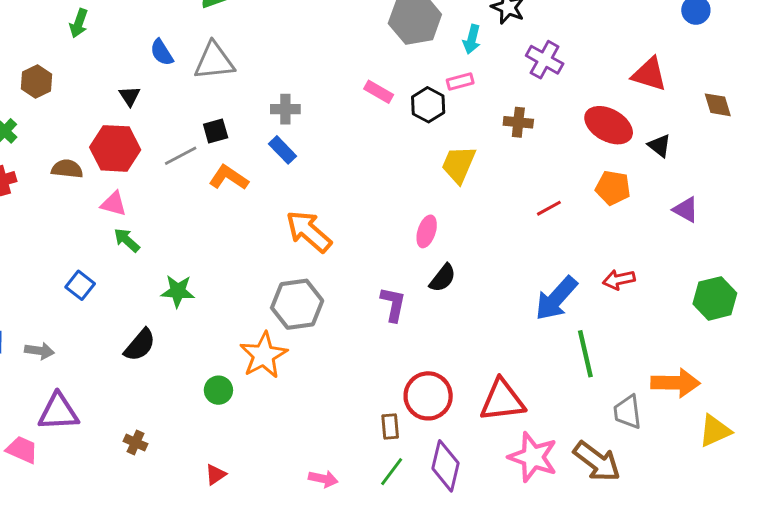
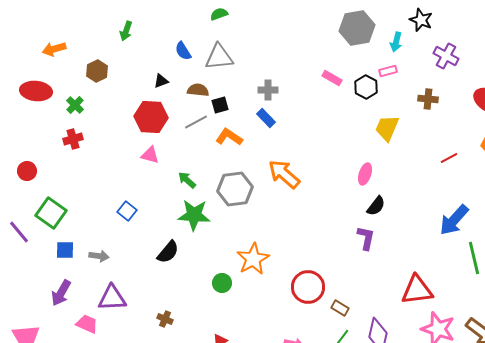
black triangle: (130, 96) -> (161, 81), turned 42
brown semicircle: (67, 169) -> (198, 90), moved
green arrow: (127, 240) -> (187, 180), moved
green star: (178, 291) -> (194, 215), size x1.4
gray hexagon: (297, 304) -> (235, 189), moved
purple L-shape: (393, 304) -> (366, 238), moved
red circle: (428, 396) -> (308, 287), moved
brown rectangle: (390, 427) -> (340, 308), turned -54

